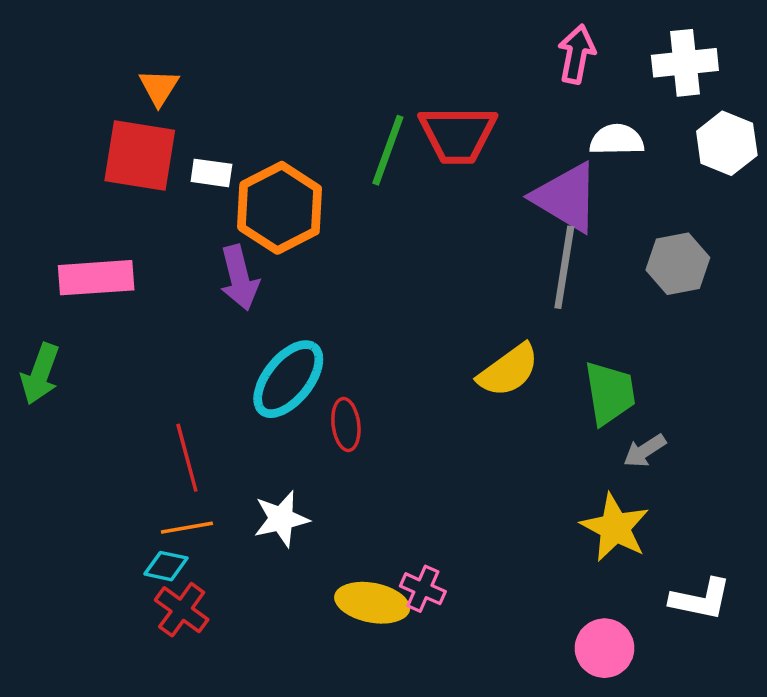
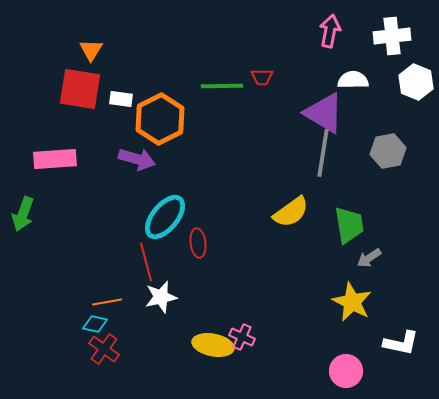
red trapezoid: (458, 134) -> (262, 77), size x0.5
green line: (388, 150) -> (222, 86), turned 69
purple arrow: (239, 278) -> (137, 159), turned -60
red line: (187, 458) -> (146, 262), moved

